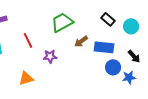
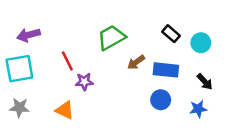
purple star: (50, 56) -> (84, 82), moved
blue circle: (113, 67) -> (161, 100), moved
orange triangle: (26, 78) -> (65, 110), turned 42

